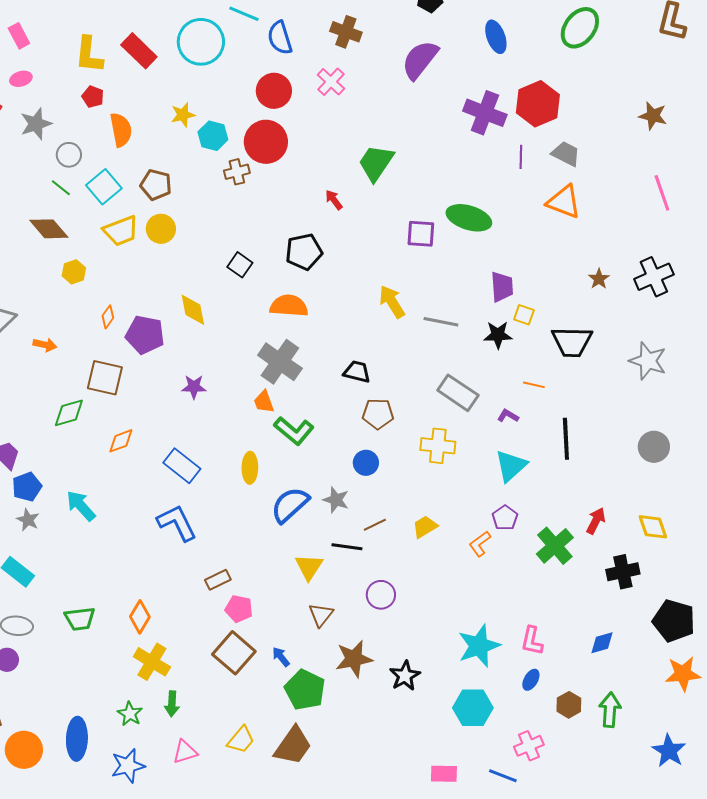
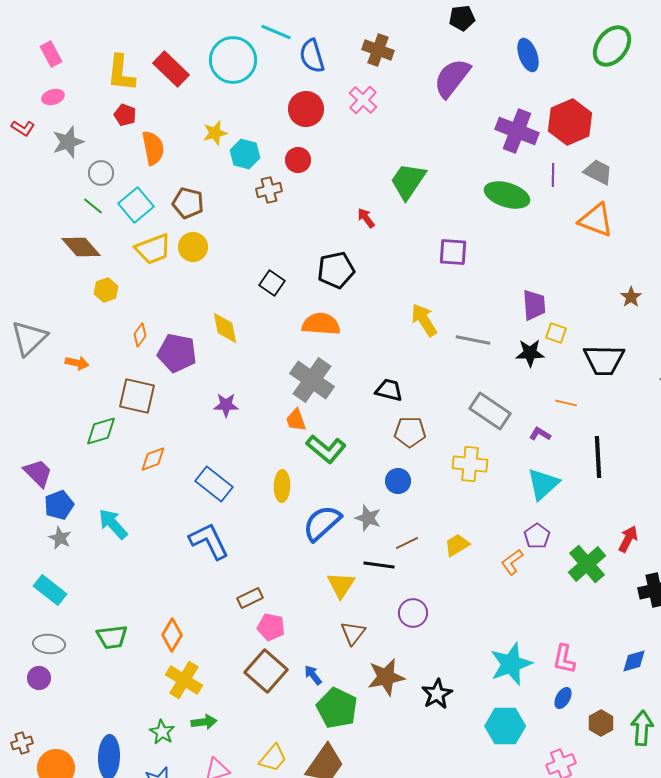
red circle: (266, 142) -> (298, 160), size x0.6
green ellipse: (469, 218) -> (507, 195), moved
green arrow: (172, 704) -> (204, 722), turned -100

